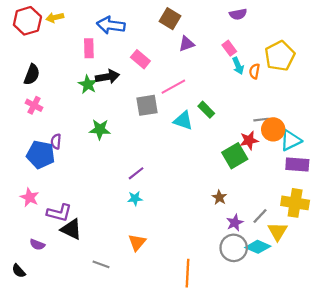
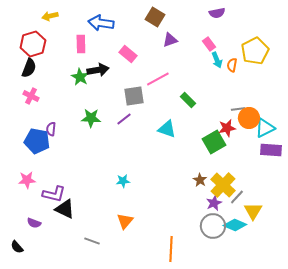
red hexagon: (27, 21) -> (33, 44), moved
cyan triangle: (183, 121) -> (167, 129), moved
purple line: (136, 173) -> (124, 119), moved
pink star: (30, 197) -> (27, 180), turned -30
yellow cross: (295, 203) -> (223, 185), moved, turned 35

